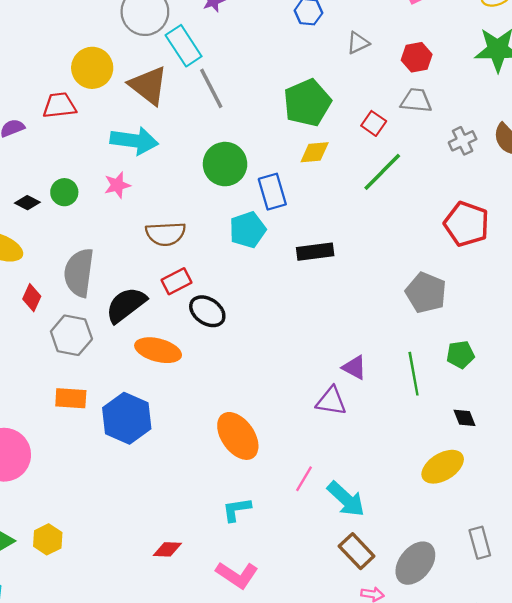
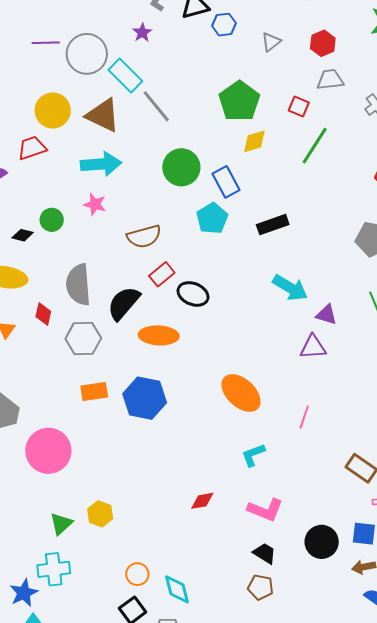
pink star: (117, 185) -> (95, 204), turned -30
cyan arrow: (346, 499) -> (290, 288), moved

